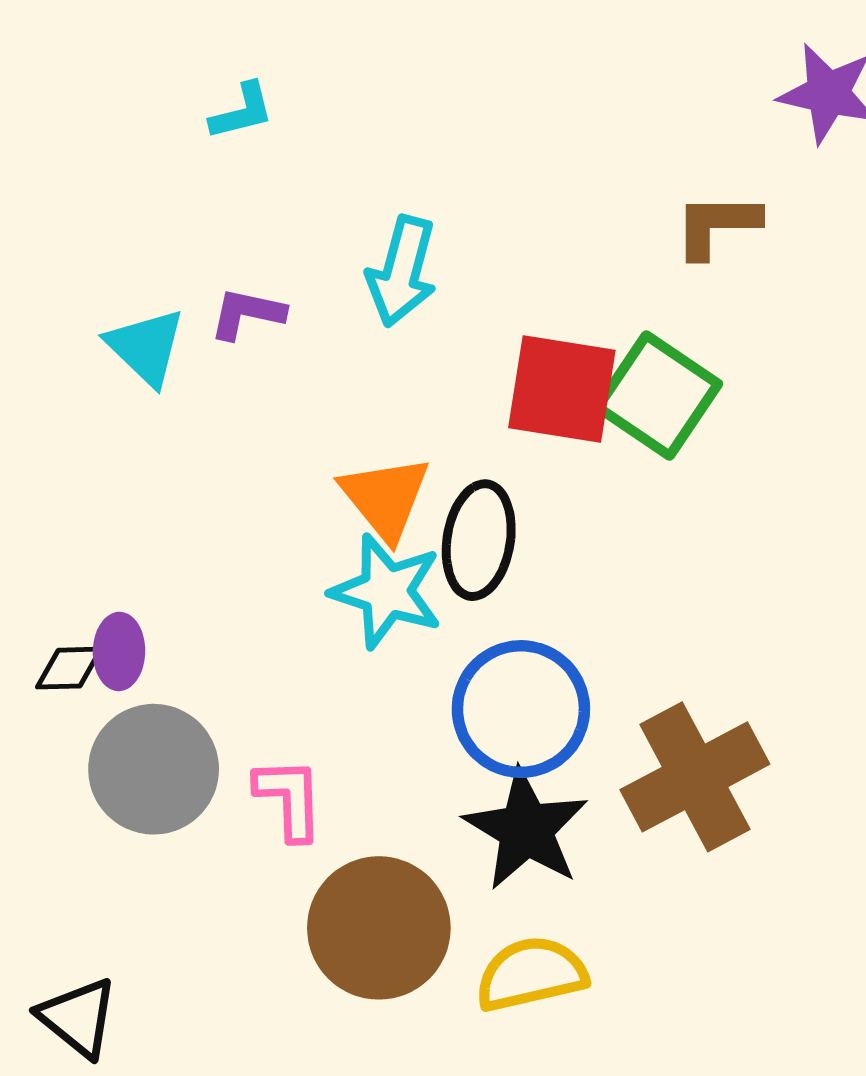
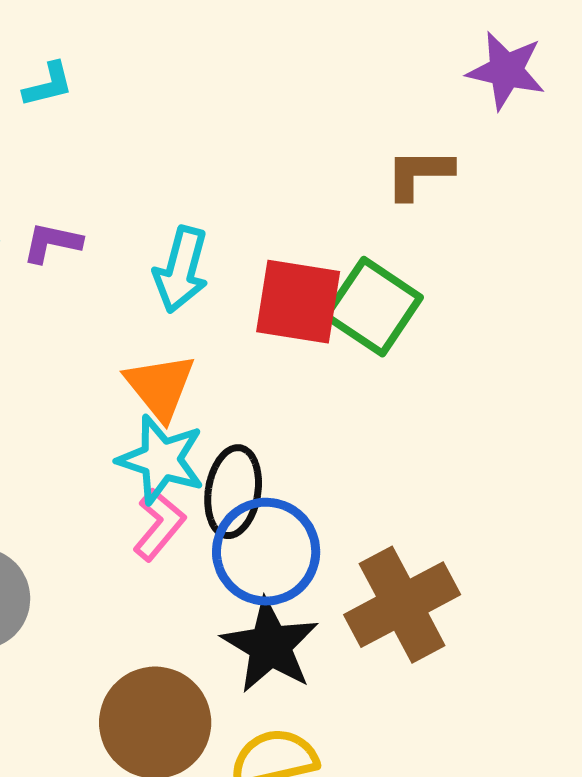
cyan arrow: (402, 271) -> (181, 270), moved
black ellipse: (479, 540) -> (233, 492), moved
pink L-shape: (289, 799) -> (159, 525), moved, turned 42

